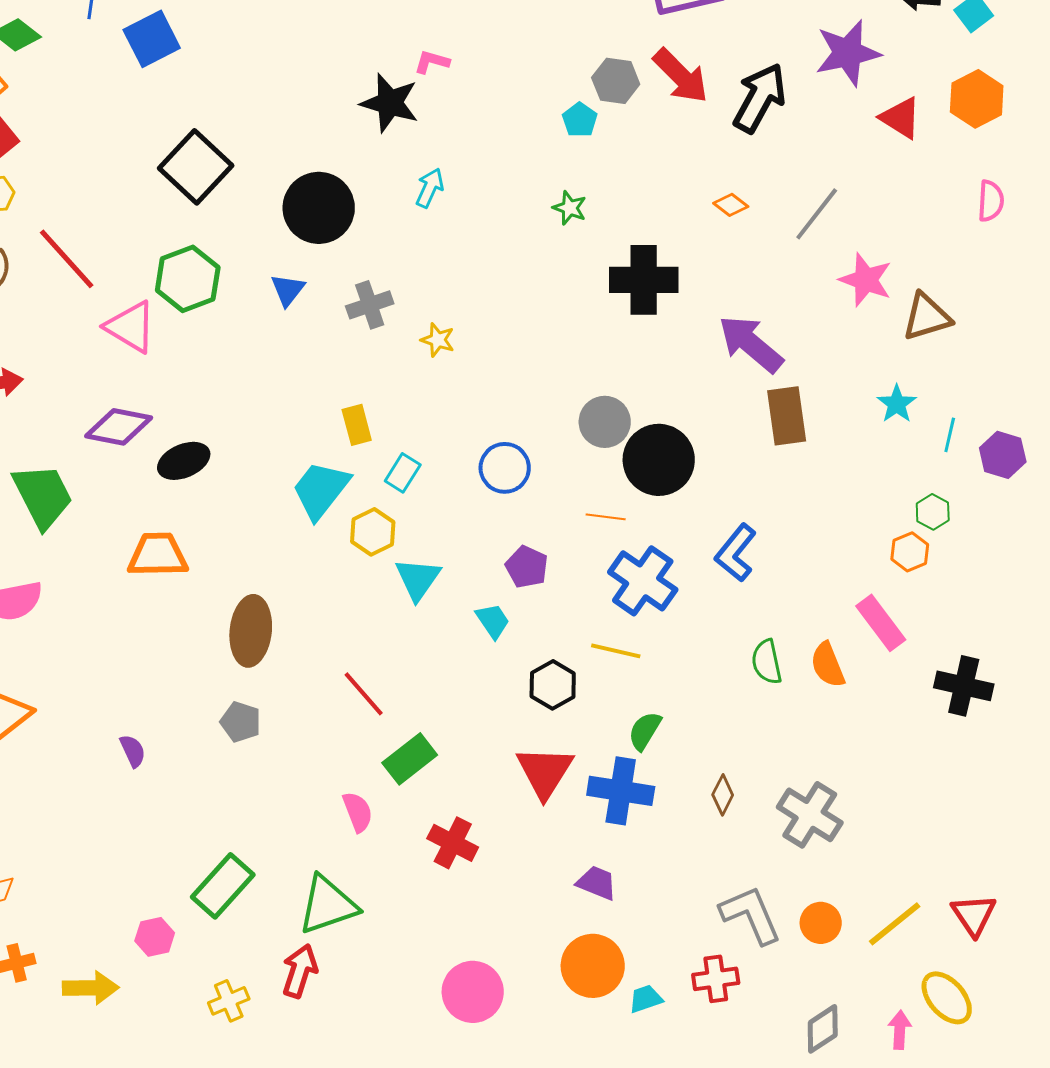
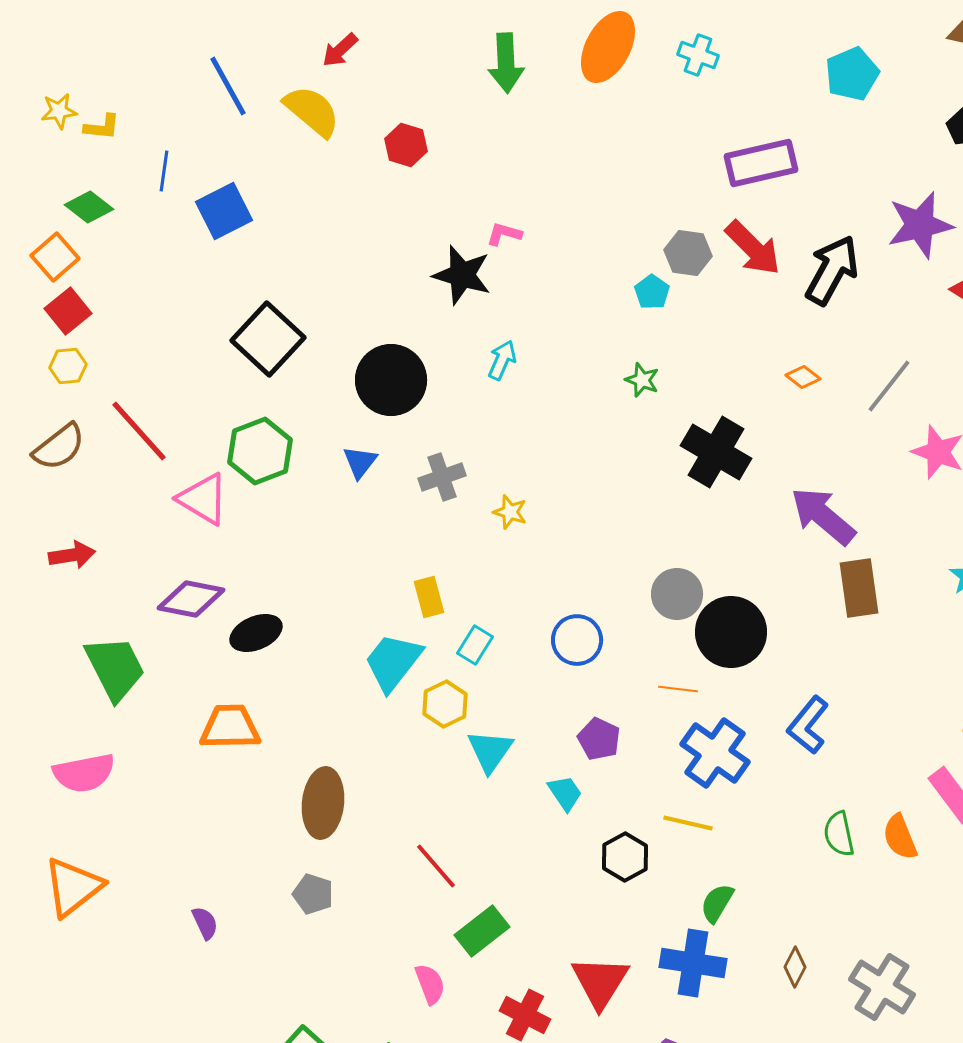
black cross: (644, 280) -> (716, 452), turned 30
red triangle: (545, 772) -> (600, 982), moved

